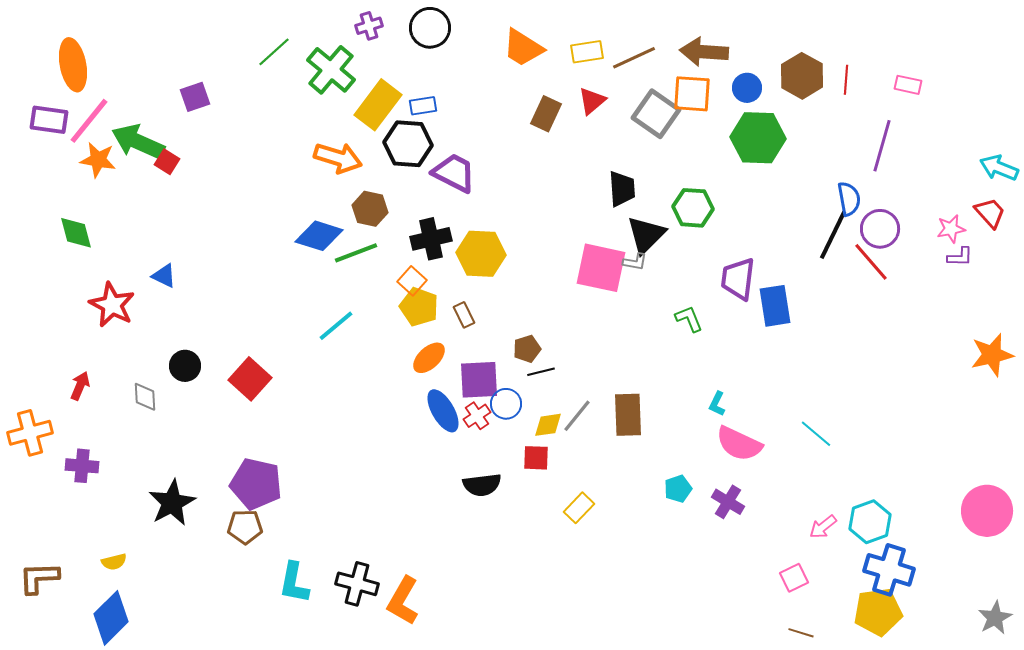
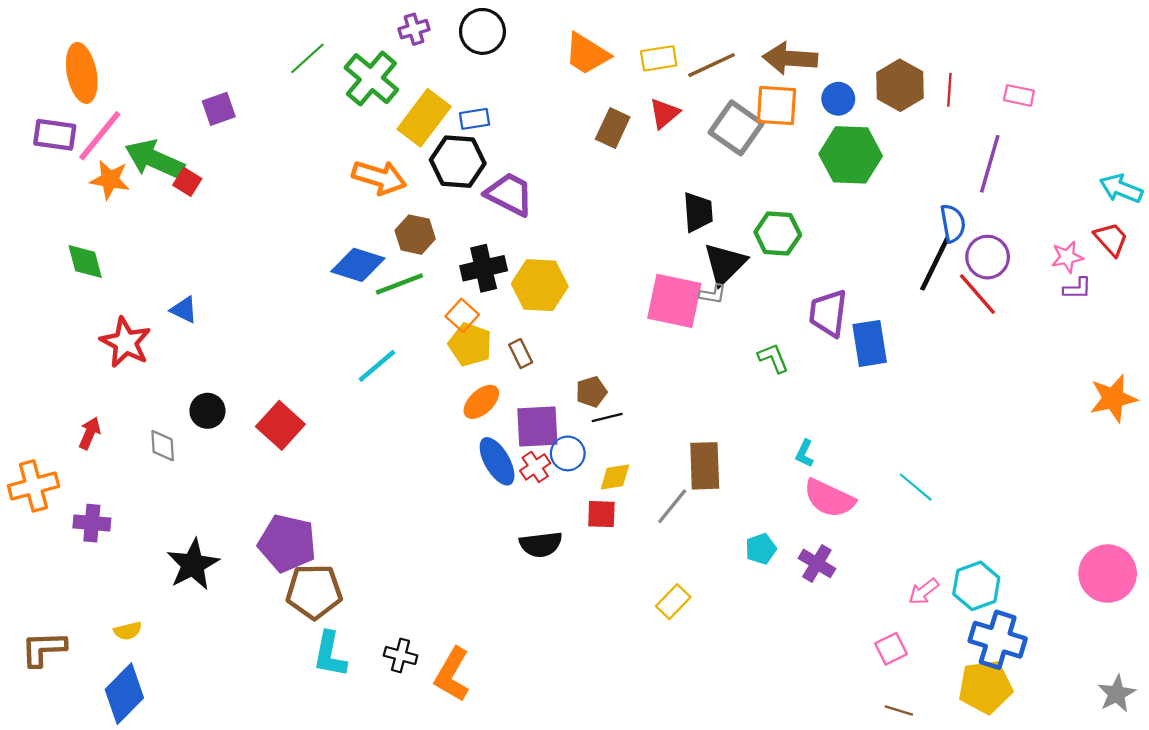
gray line: (577, 416) -> (672, 506), moved
yellow rectangle: (579, 508) -> (673, 602), moved
brown pentagon: (245, 527) -> (314, 592), moved, size x1.4
black cross: (357, 584) -> (401, 655), size x0.7

